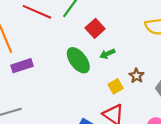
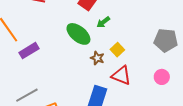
brown star: (136, 76) -> (97, 58), moved

